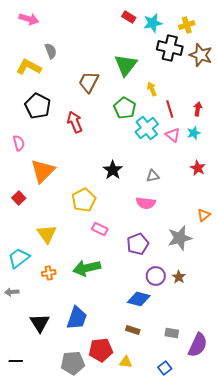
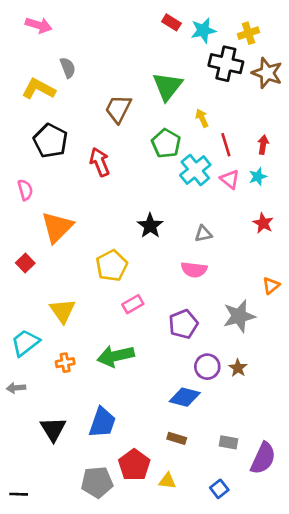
pink rectangle: (100, 229) -> (133, 304), turned -56
red pentagon: (101, 350) -> (134, 465), turned -30
black line: (16, 361) -> (19, 494), moved

